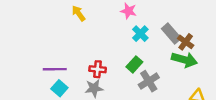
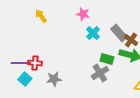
green rectangle: (134, 64) -> (107, 59), moved, turned 64
red cross: (98, 69) -> (35, 63), moved

